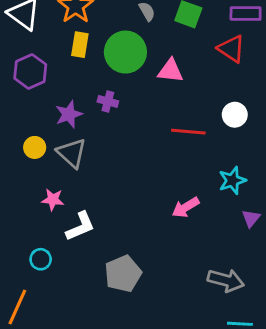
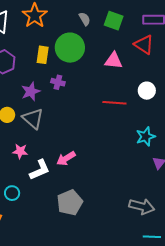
yellow rectangle: (80, 45) -> (43, 55), moved
pink triangle: (171, 71) -> (114, 61), moved
pink arrow: (186, 207) -> (66, 158), moved

